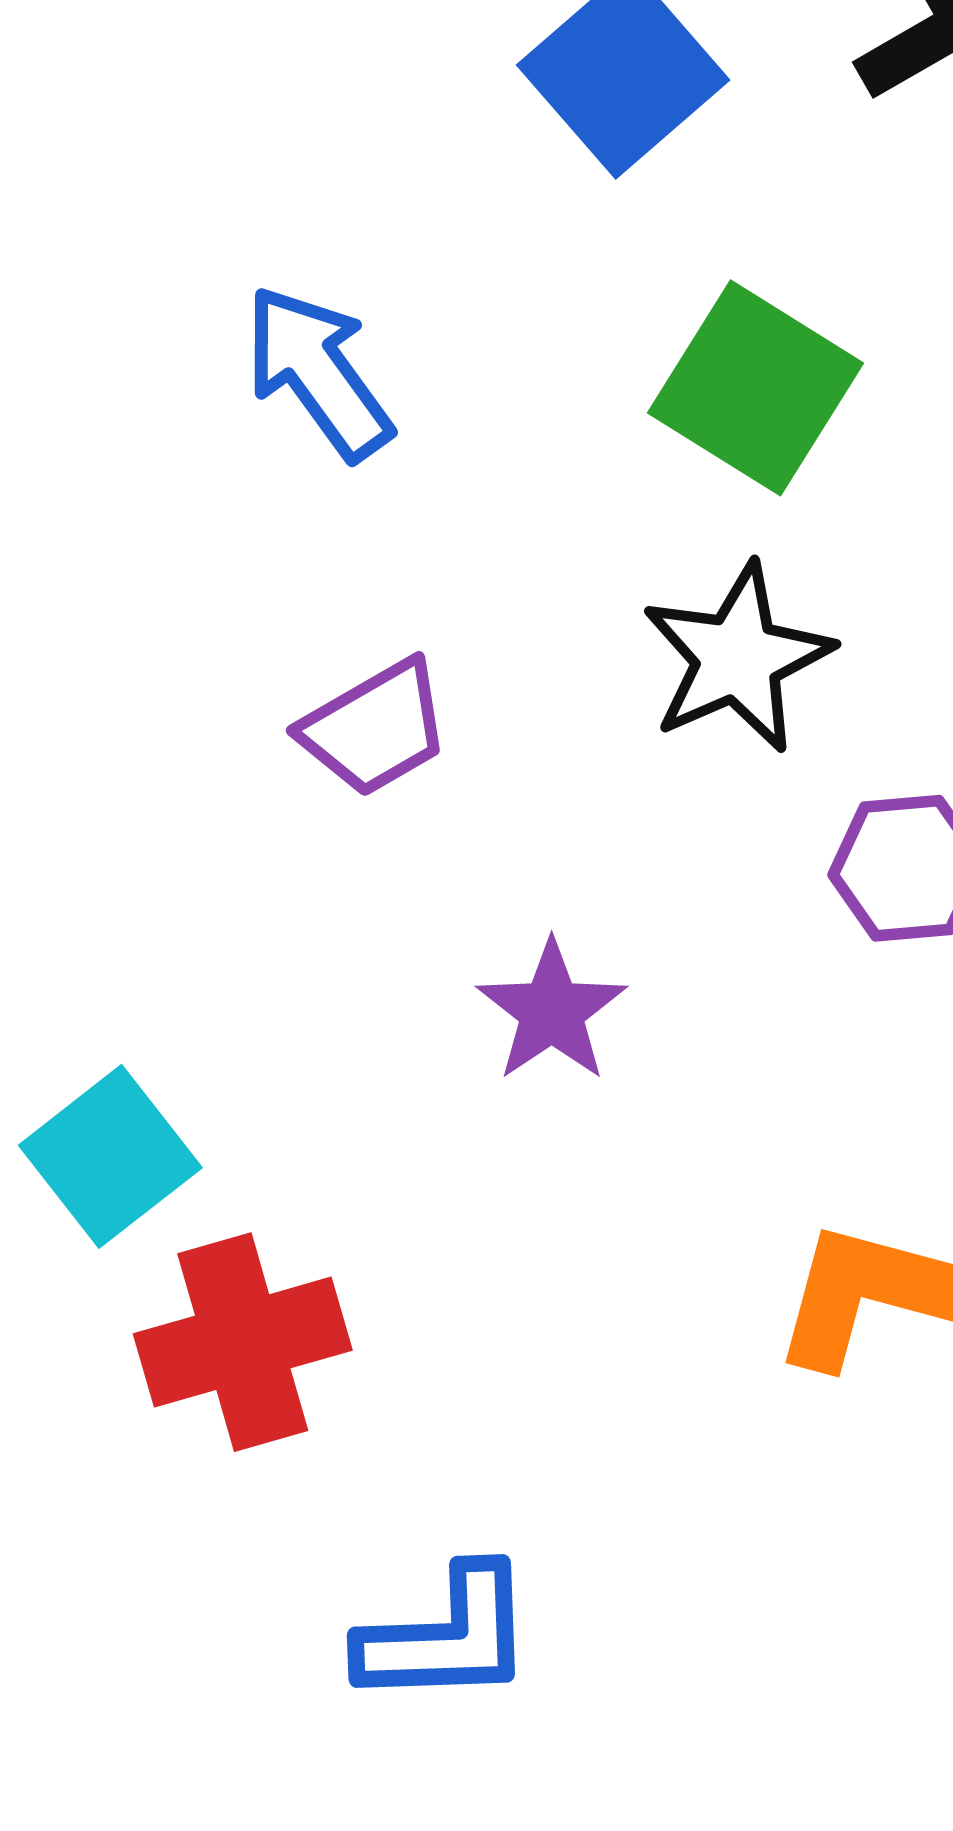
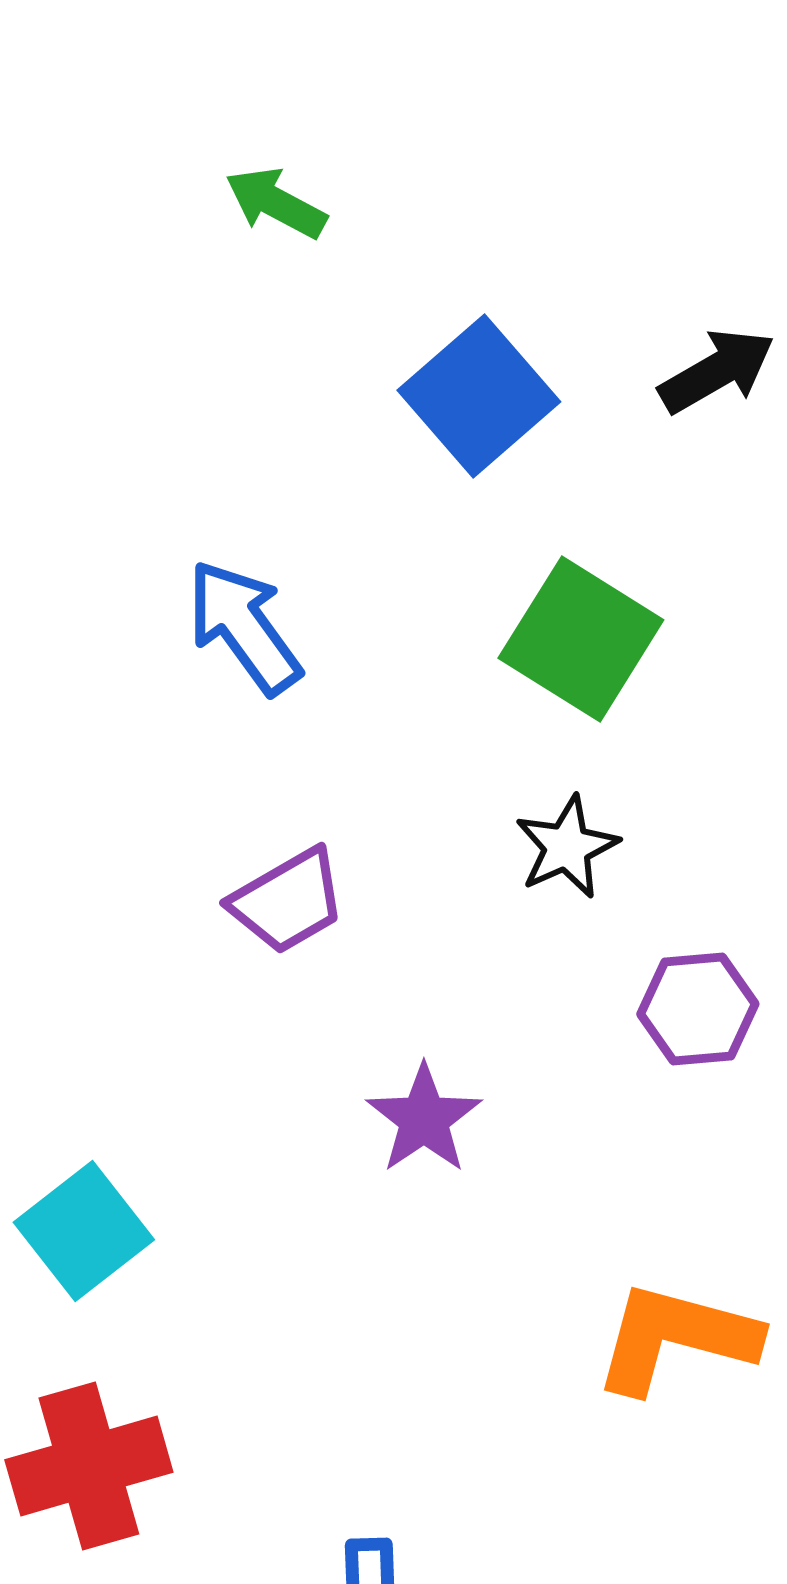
black star: (737, 658) -> (567, 847), size x0.7
red cross: (243, 1342) -> (89, 1466), moved

